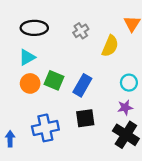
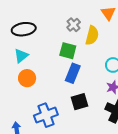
gray cross: (81, 31) -> (74, 25), moved
green square: (54, 80) -> (68, 51), moved

